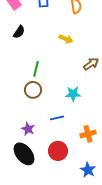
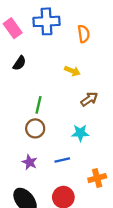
brown arrow: (91, 64) -> (89, 99), moved
purple star: (28, 129) -> (30, 162), moved

